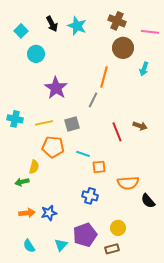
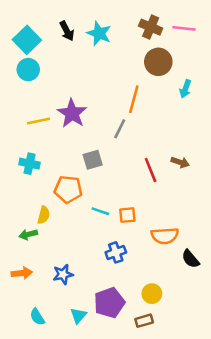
cyan square: (21, 31) -> (27, 40), size x1.5
pink line: (150, 32) -> (184, 28), moved
cyan circle: (36, 54) -> (28, 70), moved
cyan cross: (15, 119) -> (30, 164), moved
yellow line: (44, 123) -> (39, 121), moved
cyan line: (83, 154) -> (100, 211), moved
blue cross: (90, 196) -> (116, 252), turned -35
orange arrow: (27, 213) -> (22, 273), moved

